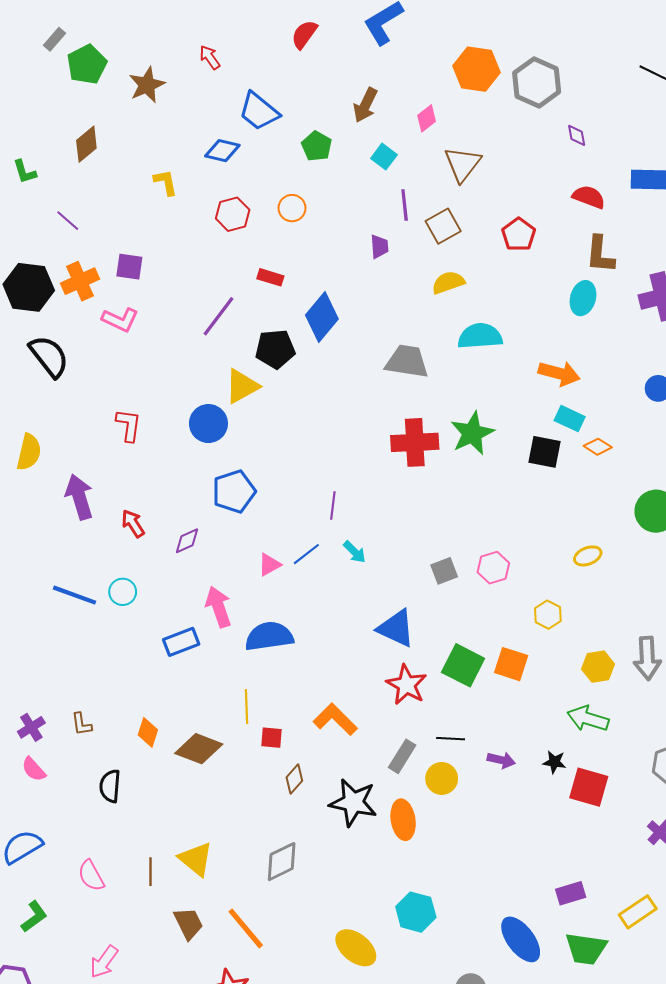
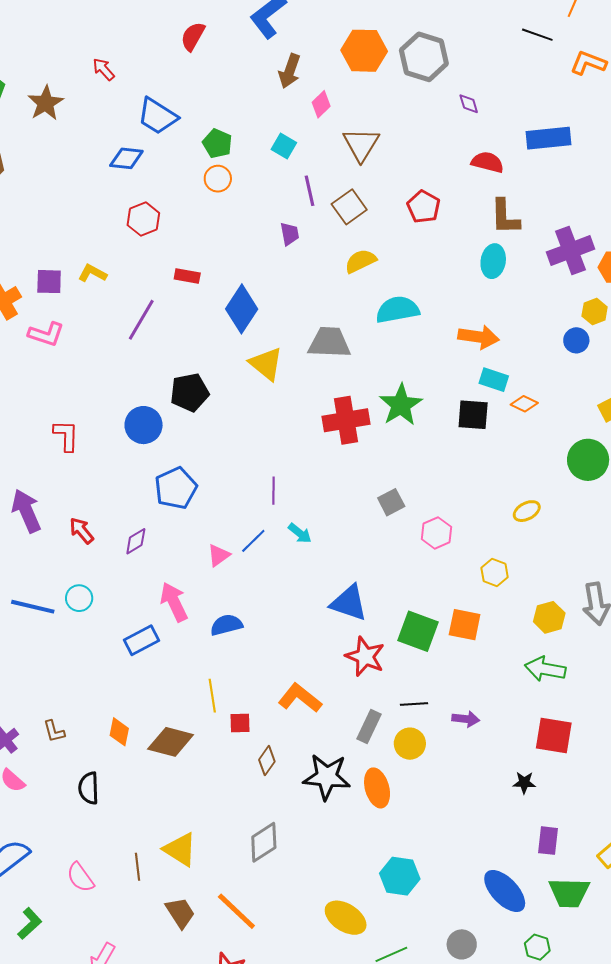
brown arrow: (365, 105) -> (290, 71), moved
yellow L-shape: (166, 182) -> (92, 273), moved, turned -44
orange circle: (292, 208) -> (218, 179), moved
black pentagon: (275, 349) -> (190, 392), moved
yellow triangle: (242, 386) -> (266, 364), moved, turned -45
gray square: (444, 571) -> (391, 502), moved
blue semicircle: (269, 636) -> (226, 625), size x0.7
black star: (554, 762) -> (524, 783), moved
purple rectangle: (571, 893) -> (548, 841), turned -60

